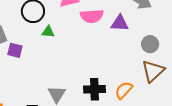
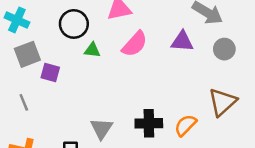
pink semicircle: (92, 16) -> (135, 44), moved, turned -45
gray circle: (150, 44) -> (224, 49), moved

